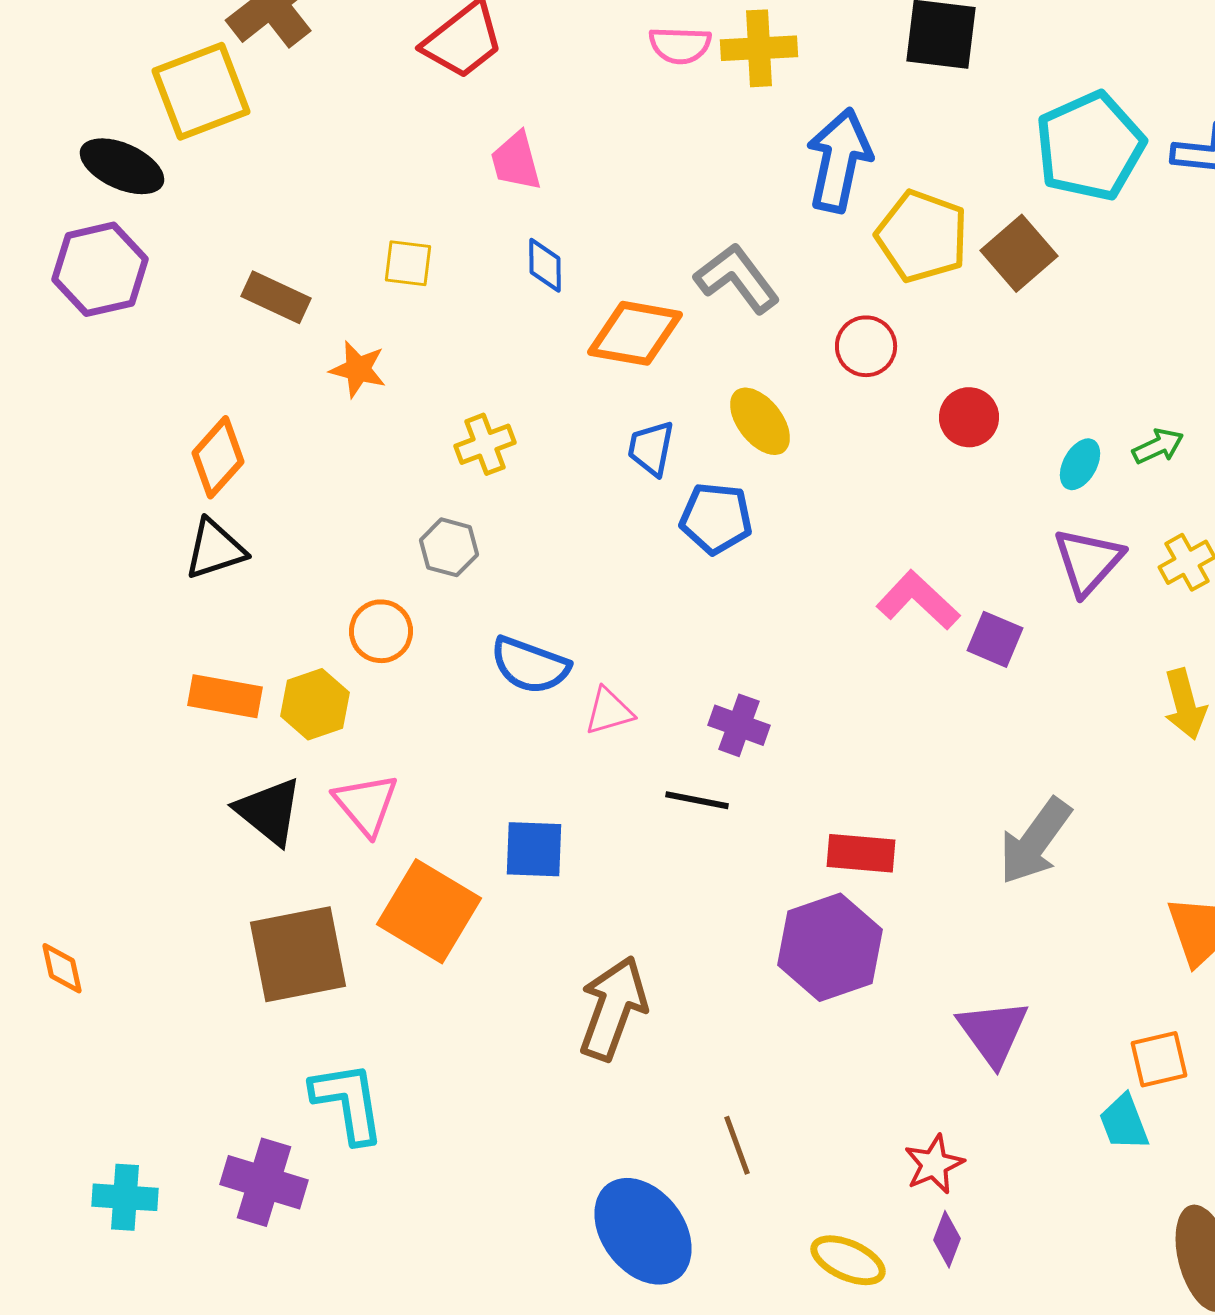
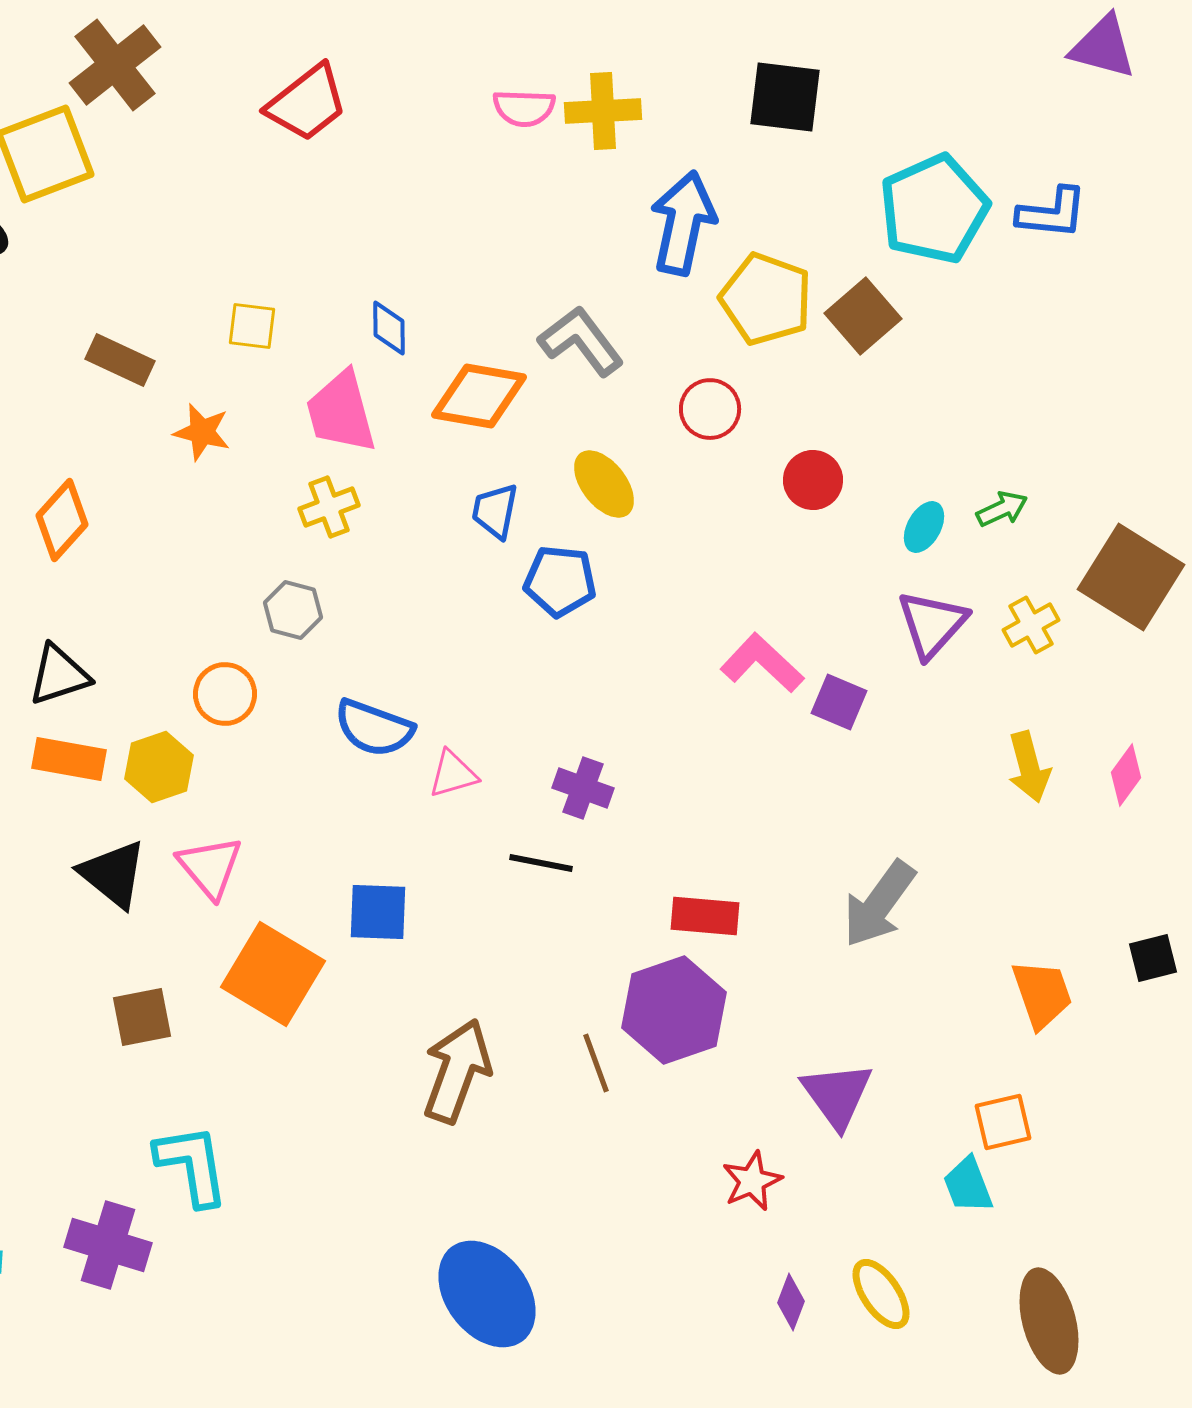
pink trapezoid: (516, 161) -> (341, 412), moved, size x1.4
black triangle: (215, 549) -> (59, 675), moved
brown square: (298, 954) -> (142, 1017), size x0.6
brown line: (737, 1145) -> (596, 1063), moved
red star: (934, 1164) -> (752, 1181), moved
yellow ellipse: (848, 1260) -> (881, 1294), moved, turned 32

